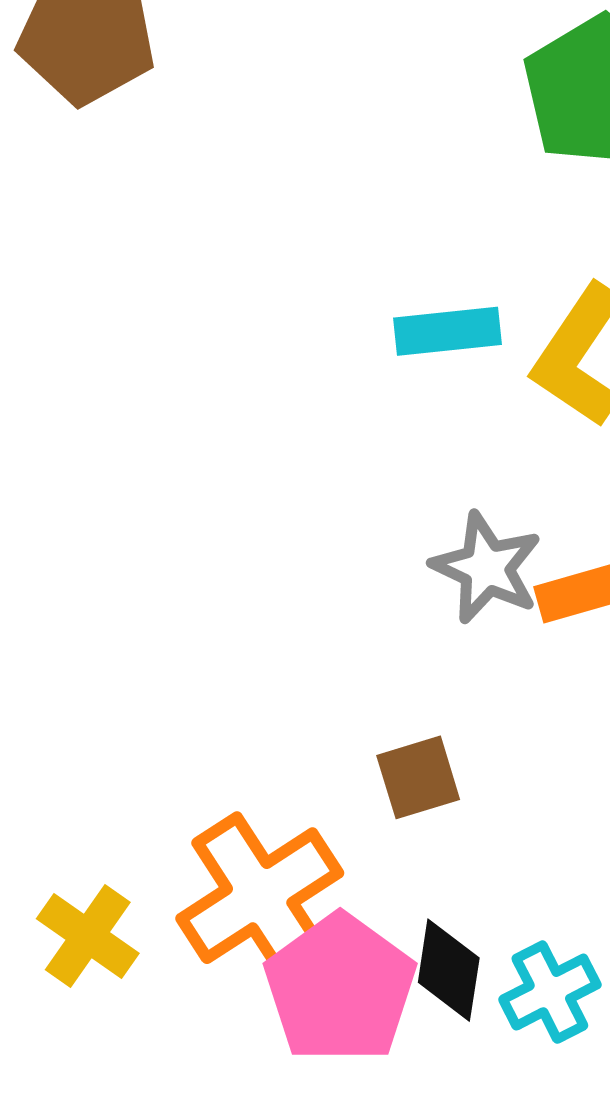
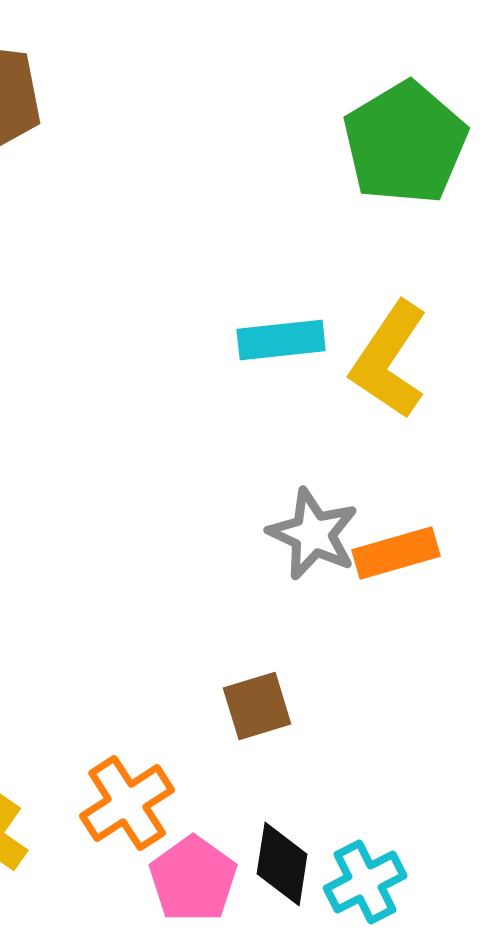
orange cross: (260, 896) -> (127, 803), size x0.7
pink pentagon: (340, 988) -> (193, 879), size x0.7

